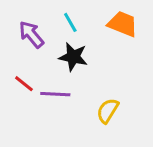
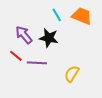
cyan line: (70, 22) -> (57, 15), moved
purple arrow: (31, 34) -> (24, 35), moved

